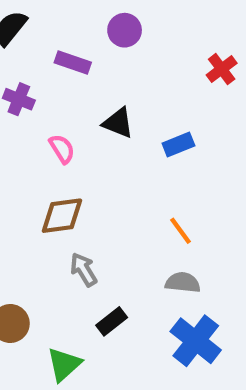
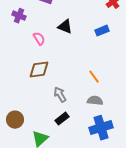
blue rectangle: (178, 144) -> (102, 31), moved
gray arrow: (84, 270) -> (60, 95), moved
blue cross: (196, 341) -> (101, 128), turned 35

